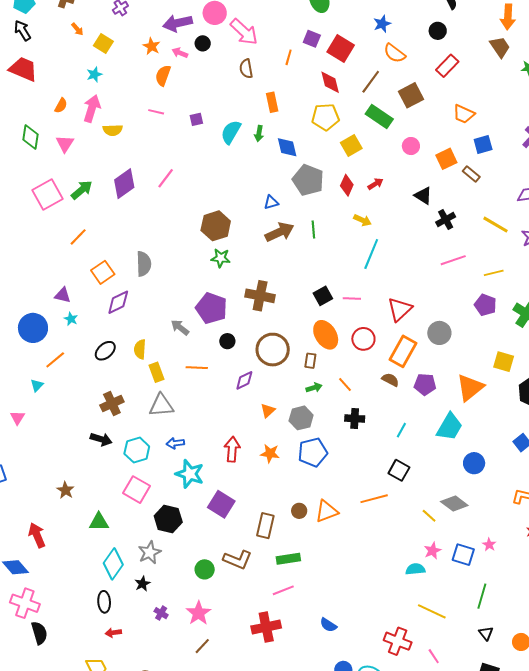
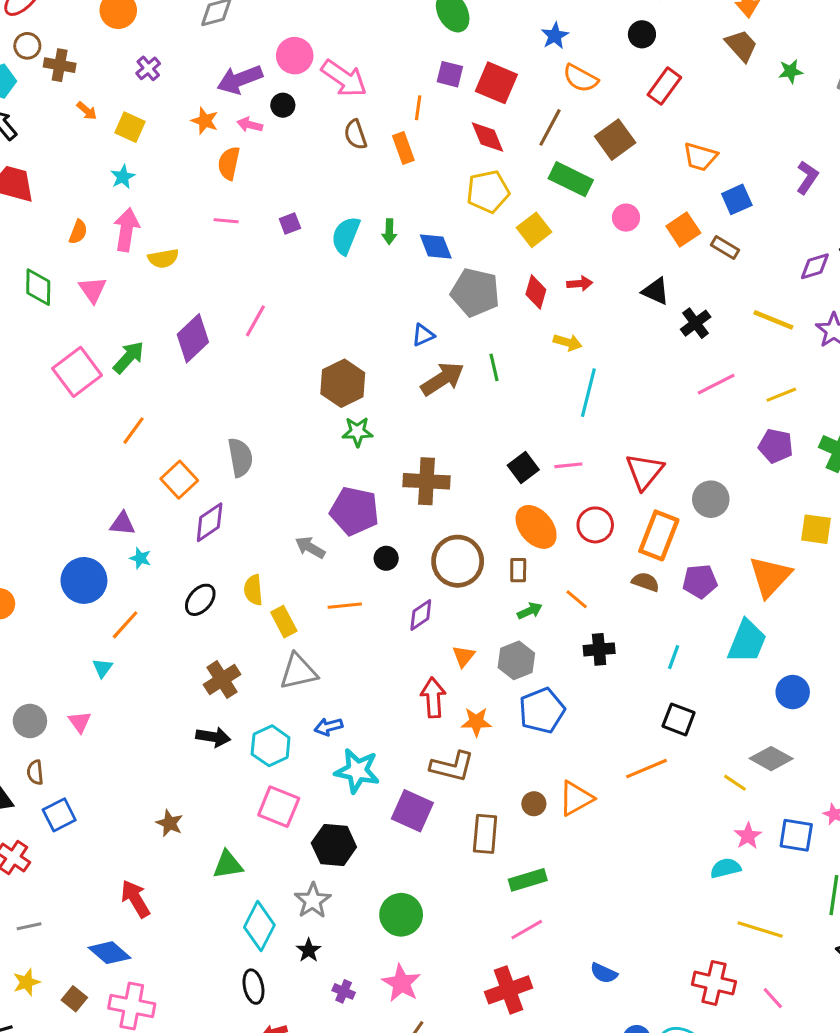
orange rectangle: (272, 102) -> (403, 148), moved
red arrow: (375, 184) -> (580, 284), turned 35
red arrow: (232, 449) -> (433, 698), moved
brown L-shape: (238, 560) -> (452, 766), moved
green circle: (205, 569) -> (401, 915), size x1.4

